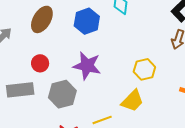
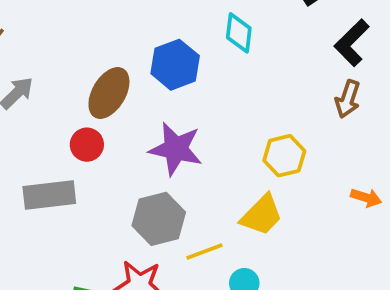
brown ellipse: (42, 19) -> (109, 93), moved
gray hexagon: (62, 94) -> (159, 219), moved

